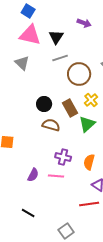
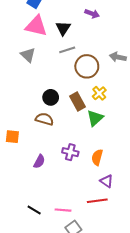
brown semicircle: (51, 125) -> (44, 119), moved
purple semicircle: (33, 175) -> (39, 161), moved
pink line: (56, 176) -> (63, 210), moved

